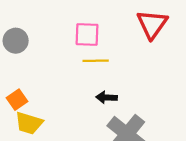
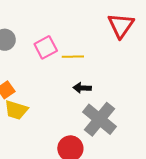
pink square: (87, 34) -> (46, 47), moved, turned -30

